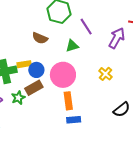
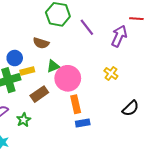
green triangle: (72, 46) -> (53, 66), moved
blue circle: (36, 70) -> (15, 58), moved
green star: (18, 98) -> (24, 120), moved

